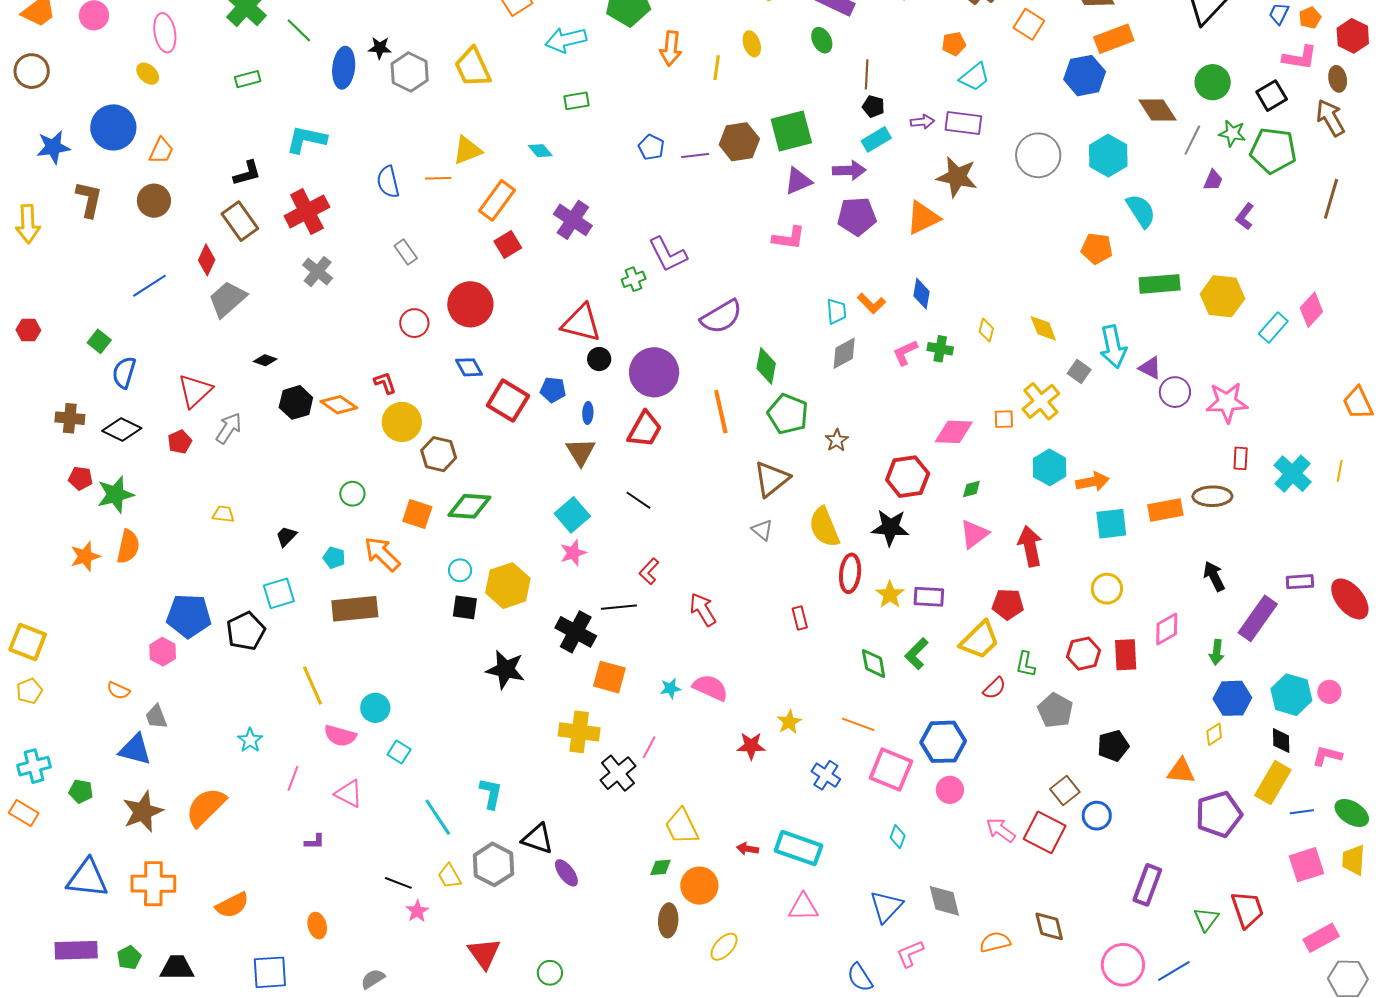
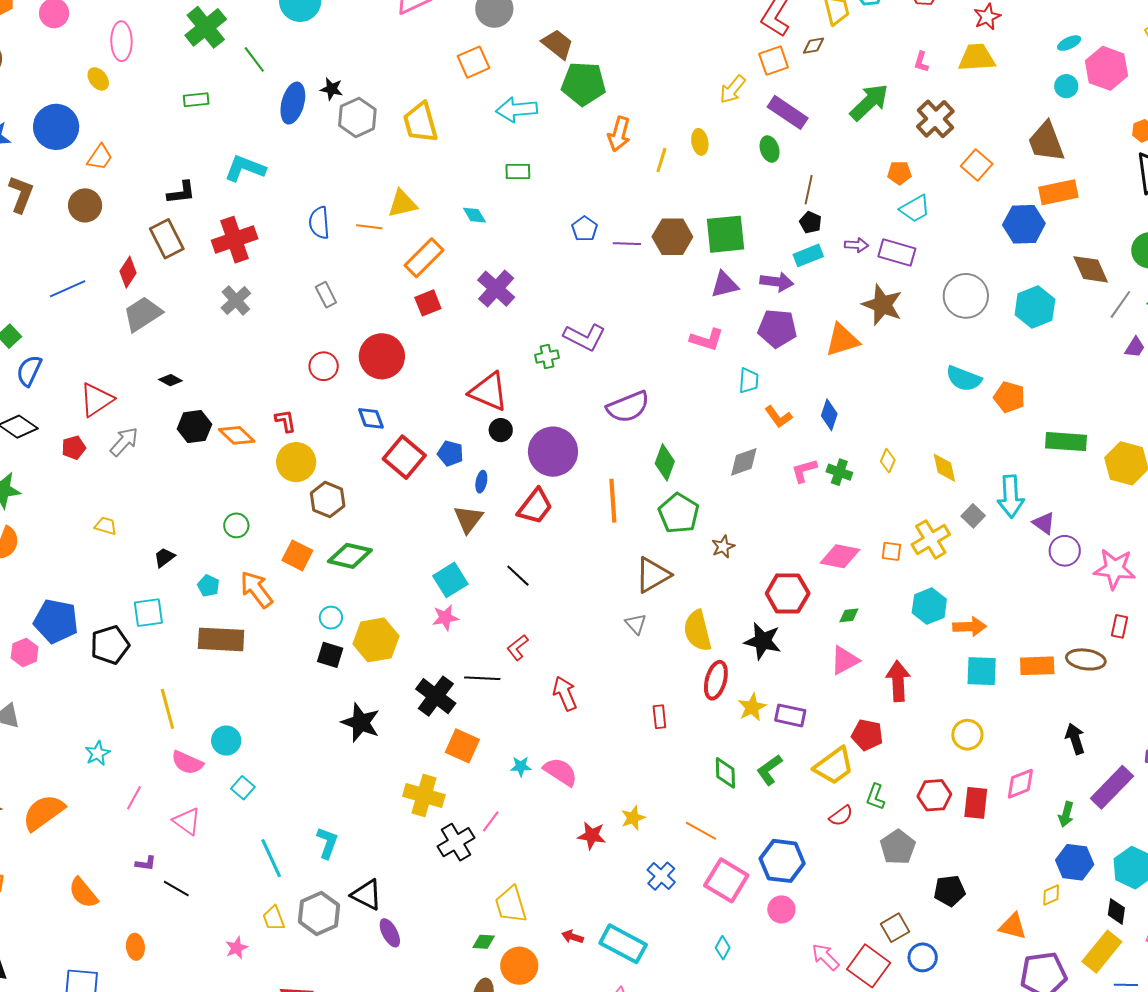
cyan semicircle: (1141, 211) -> (964, 379), moved, turned 135
purple L-shape: (668, 254) -> (584, 337), turned -45
cyan trapezoid: (836, 311) -> (749, 381), moved
black line: (398, 883) -> (176, 888), moved
orange semicircle: (232, 905) -> (83, 893), moved, turned 68

